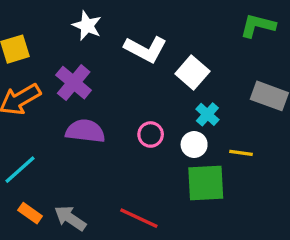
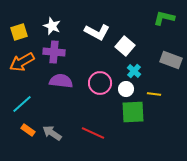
white star: (87, 26) -> (52, 26), moved
purple cross: (74, 83) -> (54, 52), turned -35
pink circle: (151, 134) -> (100, 83), size x1.5

